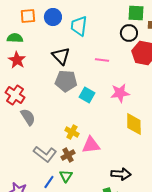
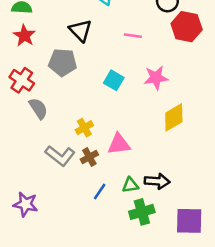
gray pentagon: (66, 81) -> (63, 62), moved
yellow diamond: (134, 124) -> (174, 117), turned 60
yellow cross: (72, 132) -> (84, 128), moved, turned 32
green triangle: (66, 176) -> (130, 185), moved, turned 48
blue line: (49, 182) -> (100, 191), moved

